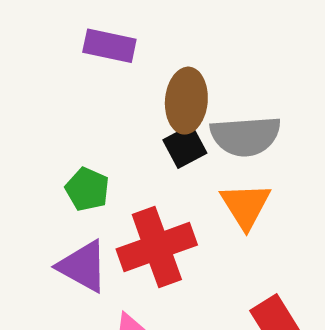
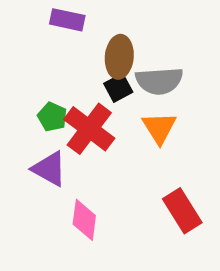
red cross: (157, 247) -> (89, 129), moved, turned -33

